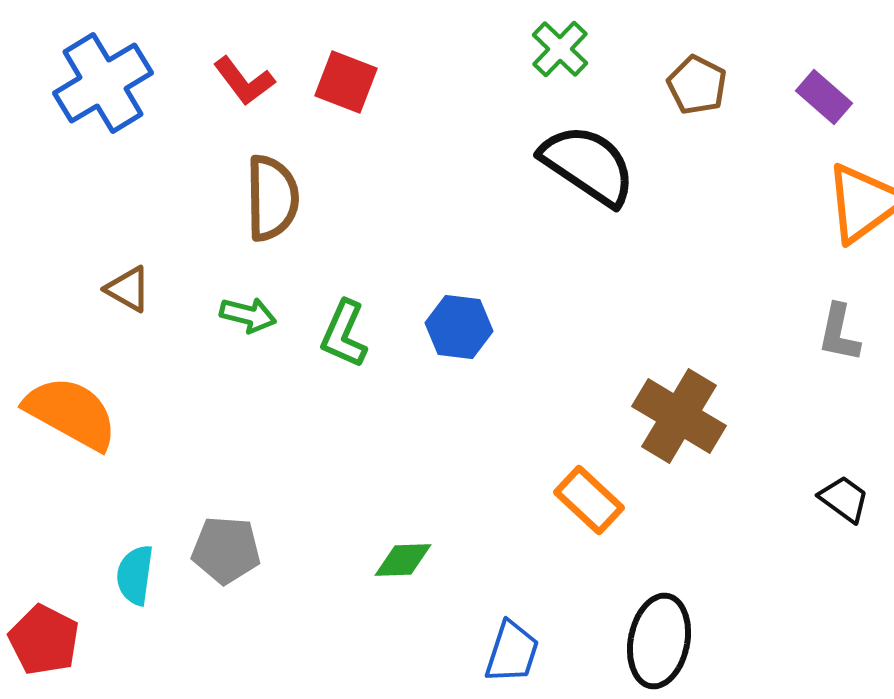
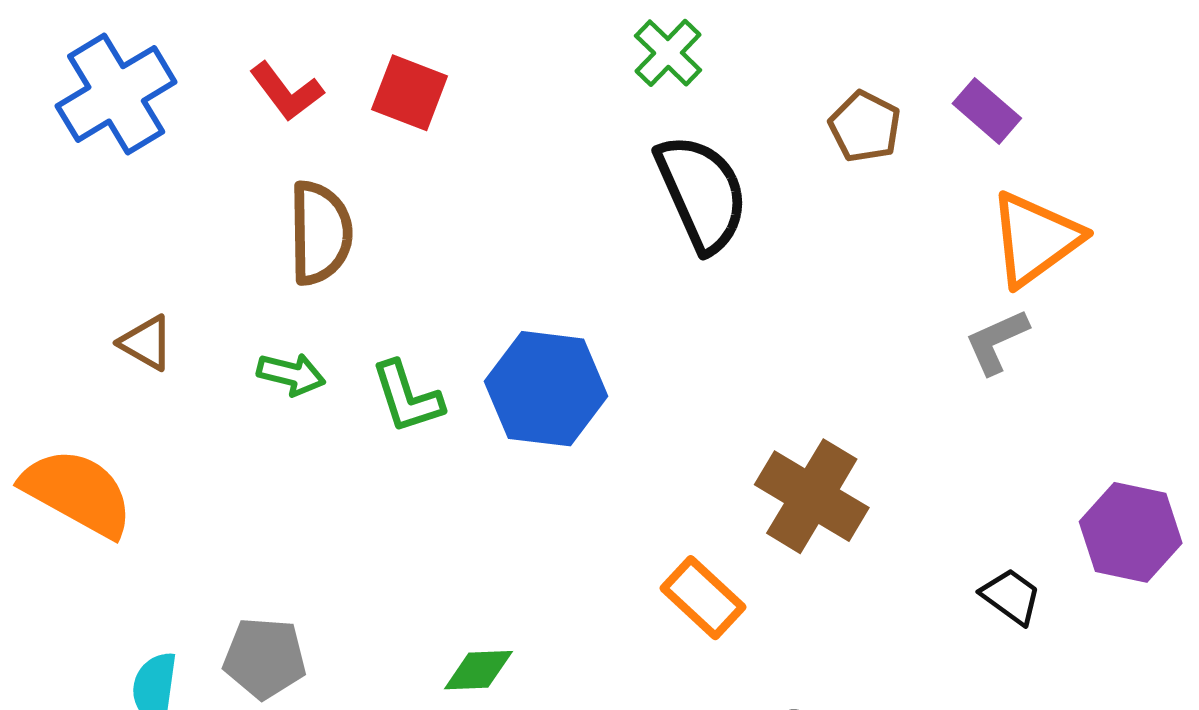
brown pentagon: (697, 85) -> (865, 127), moved
black semicircle: (588, 165) -> (702, 193), turned 32
blue hexagon: (459, 327) -> (546, 389), size x1.5
gray L-shape: (839, 333) -> (997, 342), moved, turned 54
green L-shape: (344, 334) -> (407, 397), turned -42

